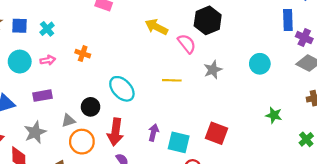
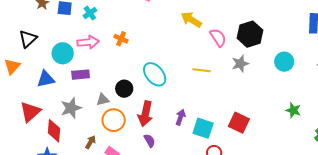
black hexagon: (208, 20) -> (250, 34), moved
pink arrow: (48, 60) -> (88, 42), size x1.5
cyan circle: (20, 62) -> (63, 53), moved

